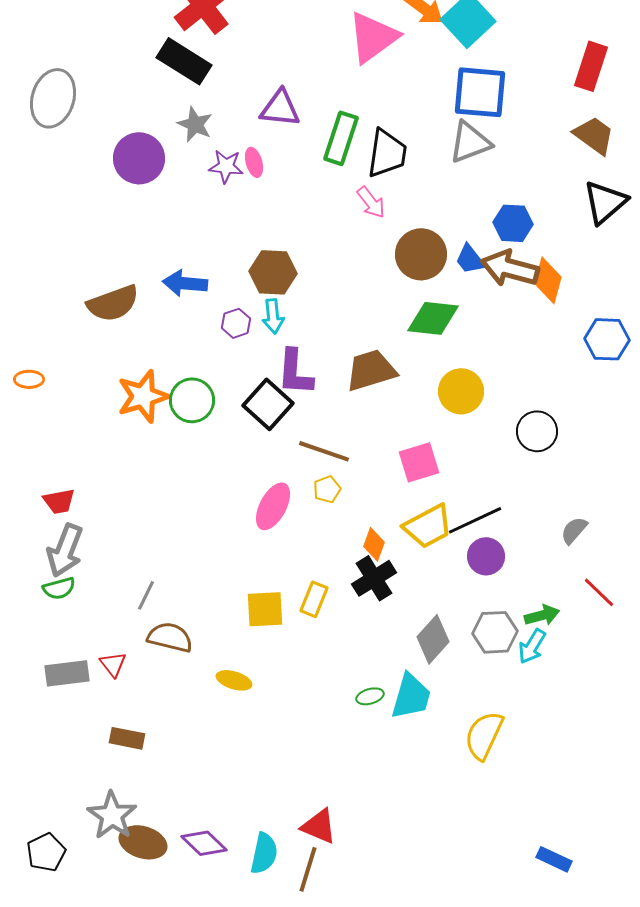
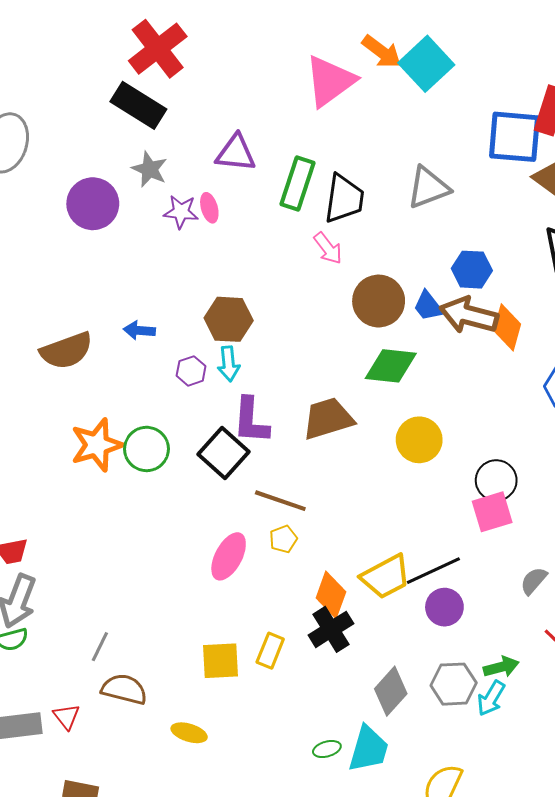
blue square: (480, 92) -> (514, 137), moved
blue arrow: (185, 283) -> (139, 330), size x0.7
pink square: (419, 462) -> (492, 512), moved
orange diamond: (374, 544) -> (331, 595), size x1.4

